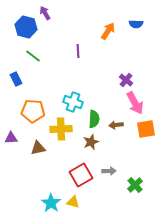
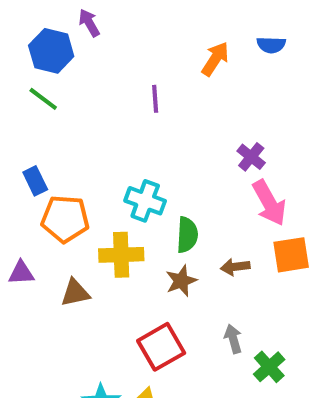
green line: (33, 56) -> (43, 99), moved
blue rectangle: (16, 79) -> (35, 181), moved
brown arrow: (116, 125) -> (235, 267), moved
gray arrow: (109, 171) -> (233, 339), moved, turned -104

